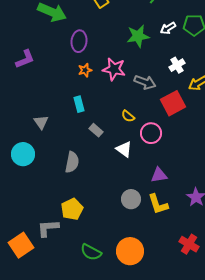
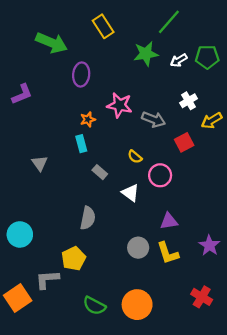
green star: (138, 36) -> (146, 54), moved
orange star: (85, 70) -> (88, 119), moved
red square: (173, 103) -> (184, 142), size x0.7
cyan circle: (23, 154) -> (20, 234), moved
gray semicircle: (72, 162) -> (88, 218), moved

